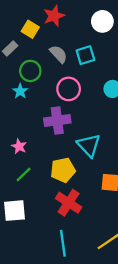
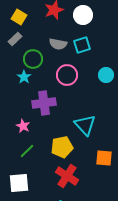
white circle: (102, 21) -> (83, 15), moved
yellow square: (30, 29) -> (19, 17), moved
gray semicircle: (58, 54) -> (58, 44), turned 144
purple cross: (57, 120) -> (44, 103), moved

